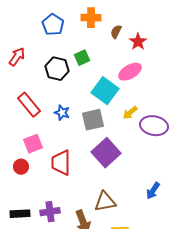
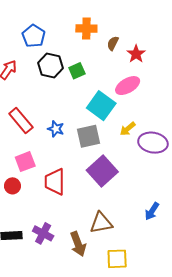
blue pentagon: (53, 25) -> (34, 36), moved
black hexagon: (57, 69) -> (51, 65), moved
purple cross: (50, 212) -> (43, 233), turned 36

